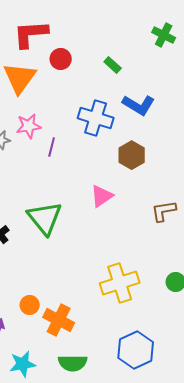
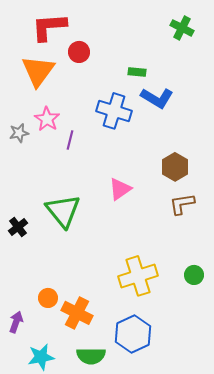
green rectangle: (113, 65) -> (137, 72), moved, turned -36
pink star: (29, 126) -> (47, 119), turned -30
brown hexagon: (132, 155) -> (175, 167), moved
blue hexagon: (136, 350) -> (133, 334), moved

